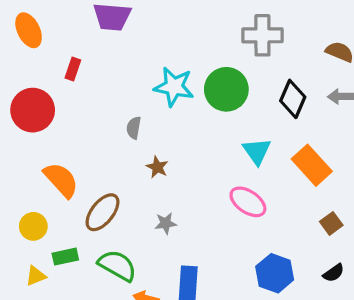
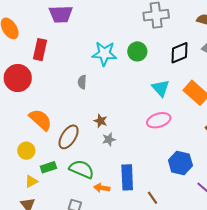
red rectangle: (73, 69) -> (40, 50), size x1.5
green circle: (226, 89) -> (137, 51), size x0.7
black diamond: (293, 99) -> (179, 53), turned 50
brown star: (157, 167) -> (101, 121), moved
pink ellipse: (248, 202) -> (159, 120), turned -45

